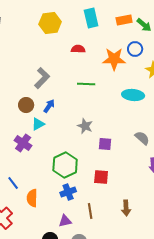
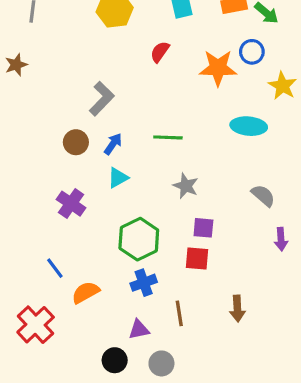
red semicircle: (78, 49) -> (160, 52), turned -56
green line: (86, 84) -> (168, 137), moved
cyan triangle: (38, 124) -> (118, 178), moved
gray star: (85, 126) -> (186, 186), moved
purple square: (105, 144) -> (203, 228), moved
orange semicircle: (32, 198) -> (86, 292), turned 60

